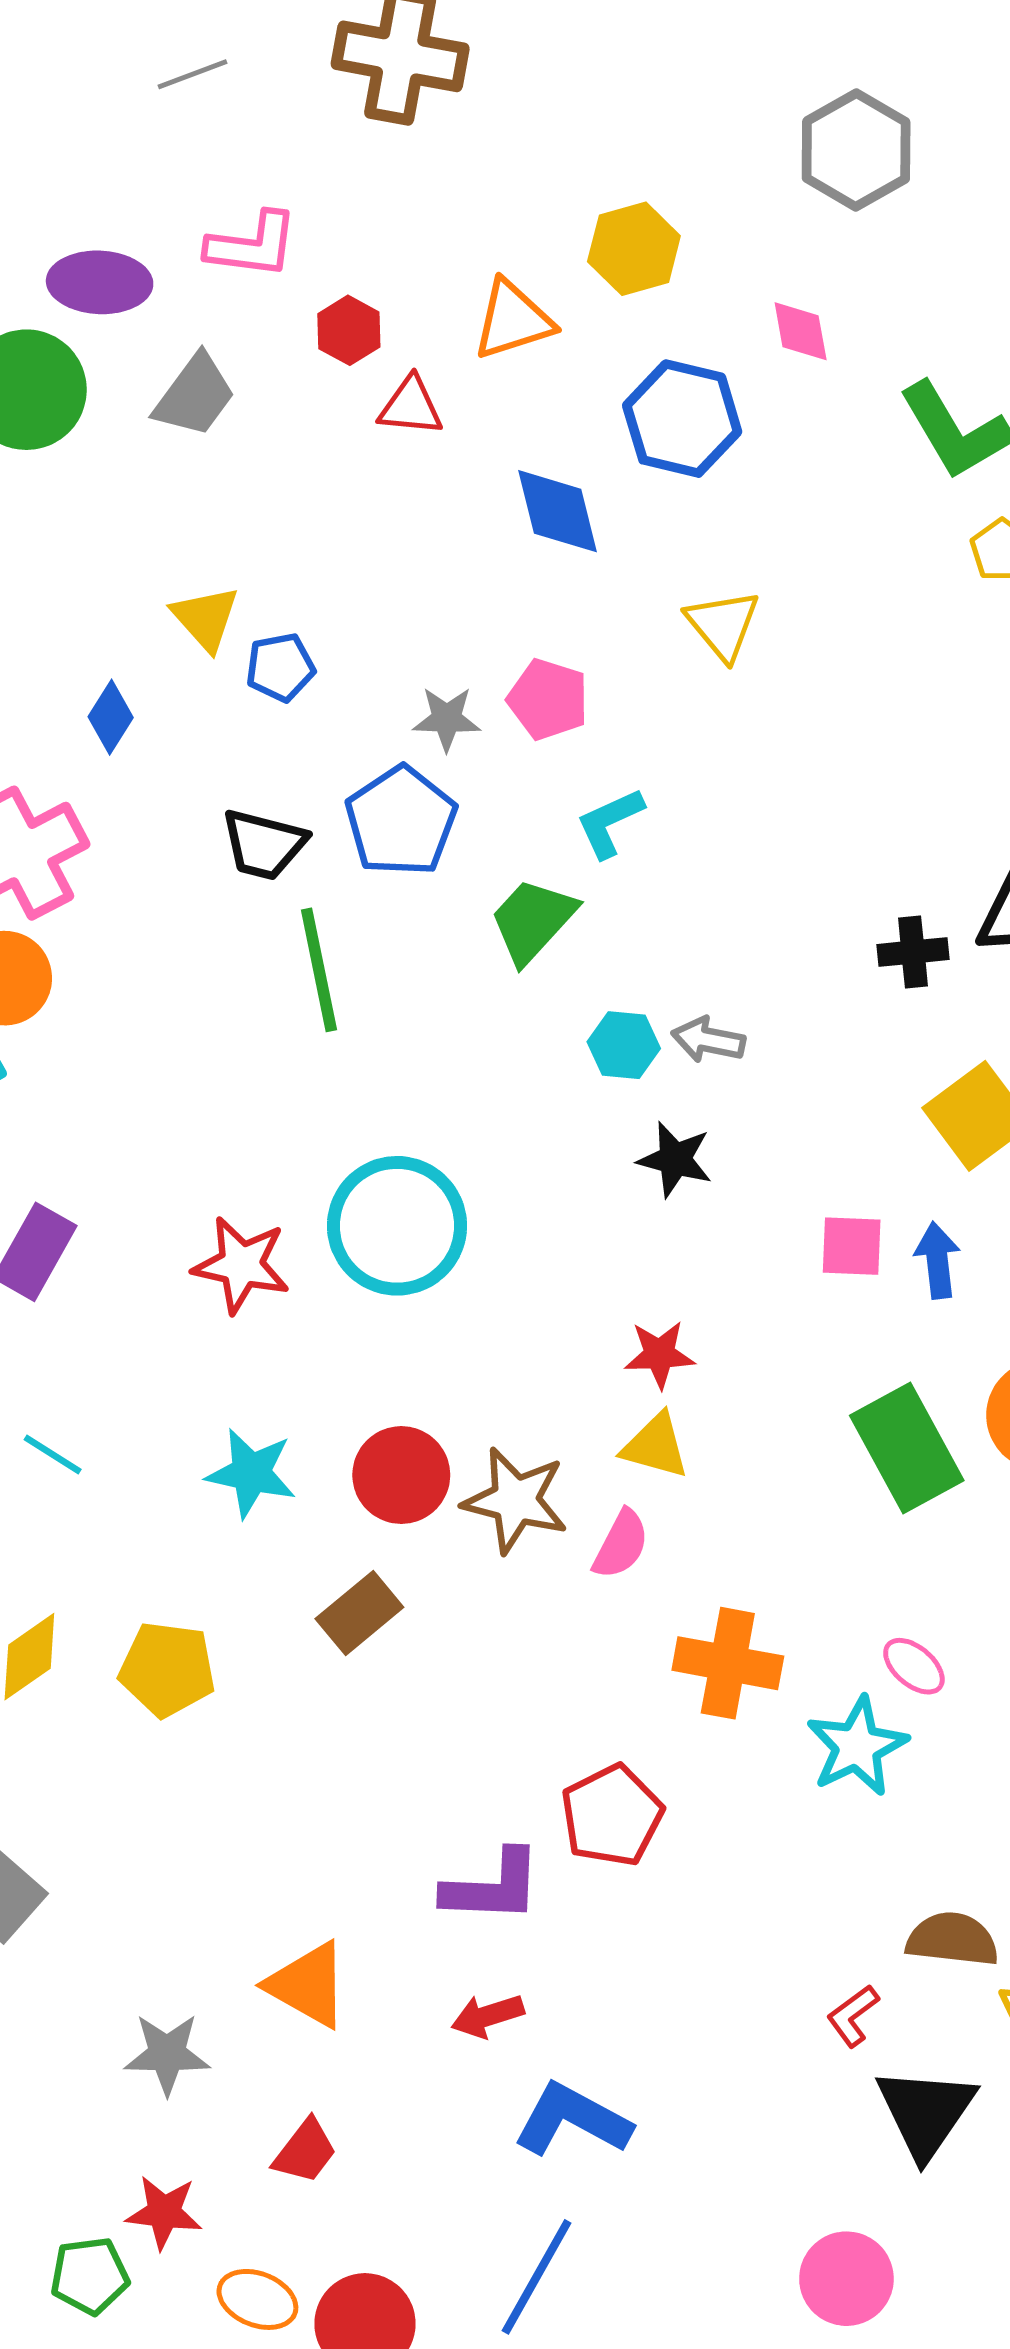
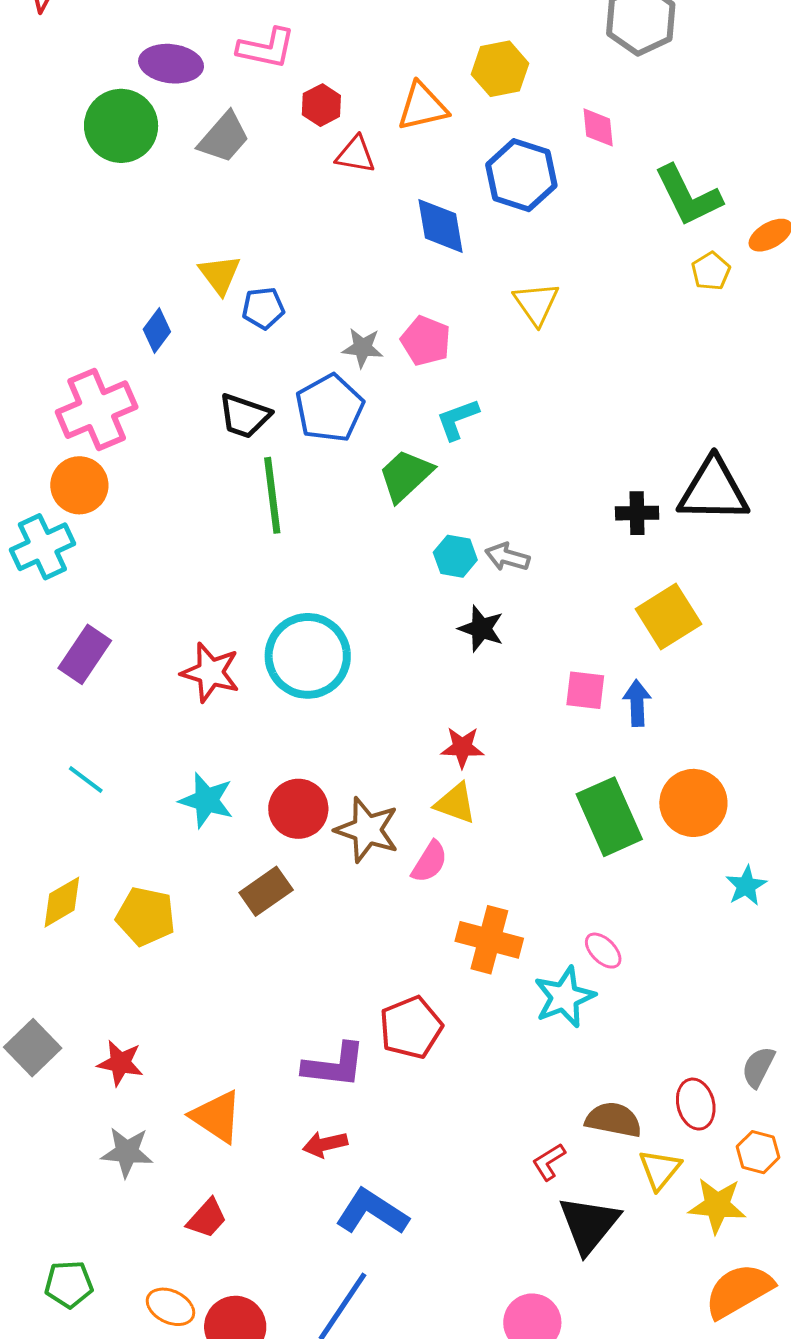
red star: (164, 2212) -> (120, 1063), moved

